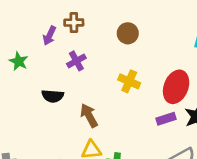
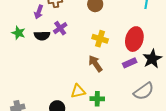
black semicircle: (53, 96) -> (42, 36), moved
brown arrow: (89, 116) -> (95, 64), moved

